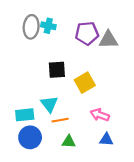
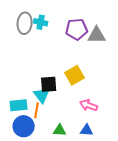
black square: (57, 70) -> (49, 84), moved
orange line: (60, 120) -> (37, 110), moved, turned -70
blue triangle: (106, 139) -> (87, 130), moved

